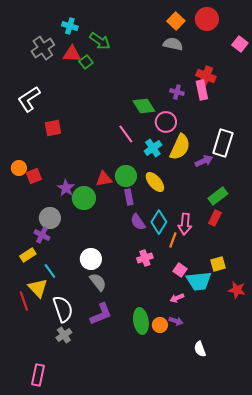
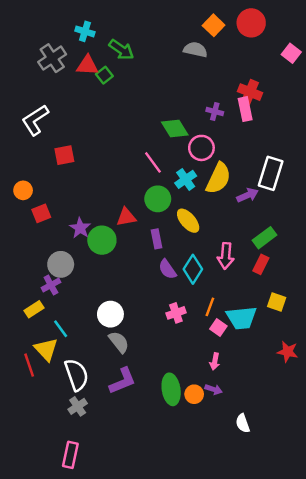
gray semicircle: (173, 44) -> (195, 50), moved
orange circle: (19, 168) -> (23, 190), moved
green circle: (126, 176) -> (158, 199), moved
pink arrow: (185, 224) -> (226, 256), moved
purple cross: (42, 235) -> (51, 285), turned 35
orange line: (173, 240) -> (210, 307), moved
yellow square: (218, 264) -> (277, 302), moved, turned 35
cyan trapezoid: (199, 281) -> (241, 318), moved
pink arrow: (177, 298) -> (215, 361), turned -56
pink rectangle: (38, 375) -> (70, 455), moved

